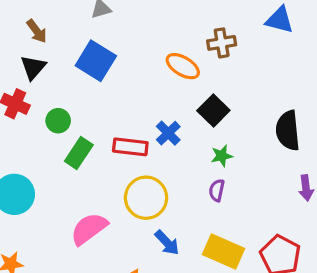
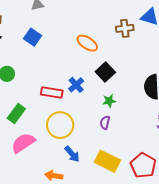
brown cross: (222, 43) -> (125, 28), moved
blue square: (96, 61) -> (33, 37), size x0.7
green rectangle: (79, 153) -> (16, 114), moved

